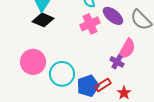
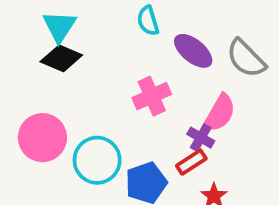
pink cross: (90, 24) -> (152, 96), moved
red rectangle: (103, 85) -> (191, 162), moved

